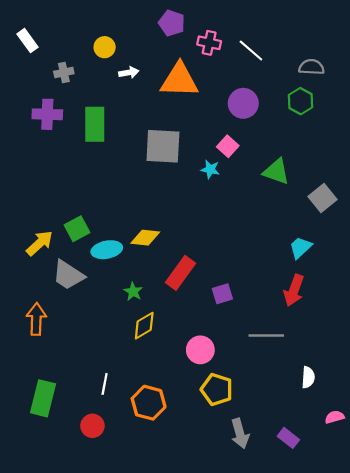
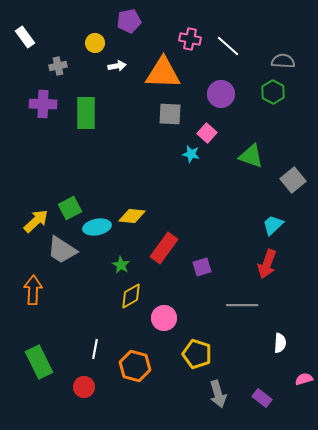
purple pentagon: (172, 23) -> (129, 21), moved, turned -30
gray square: (163, 146) -> (170, 114), moved, size x0.7
pink circle: (200, 350) -> (164, 318), moved
green rectangle: (43, 398) -> (39, 362), turned -40

